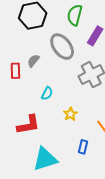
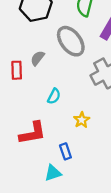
blue rectangle: (83, 147) -> (65, 151), moved, turned -32
cyan triangle: (45, 159) -> (53, 173), size x0.6

